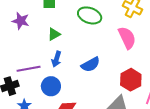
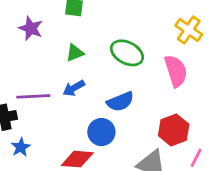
green ellipse: (90, 15) -> (127, 53), moved
blue arrow: (56, 59) -> (74, 88), turned 35
blue circle: (51, 86) -> (101, 132), moved

